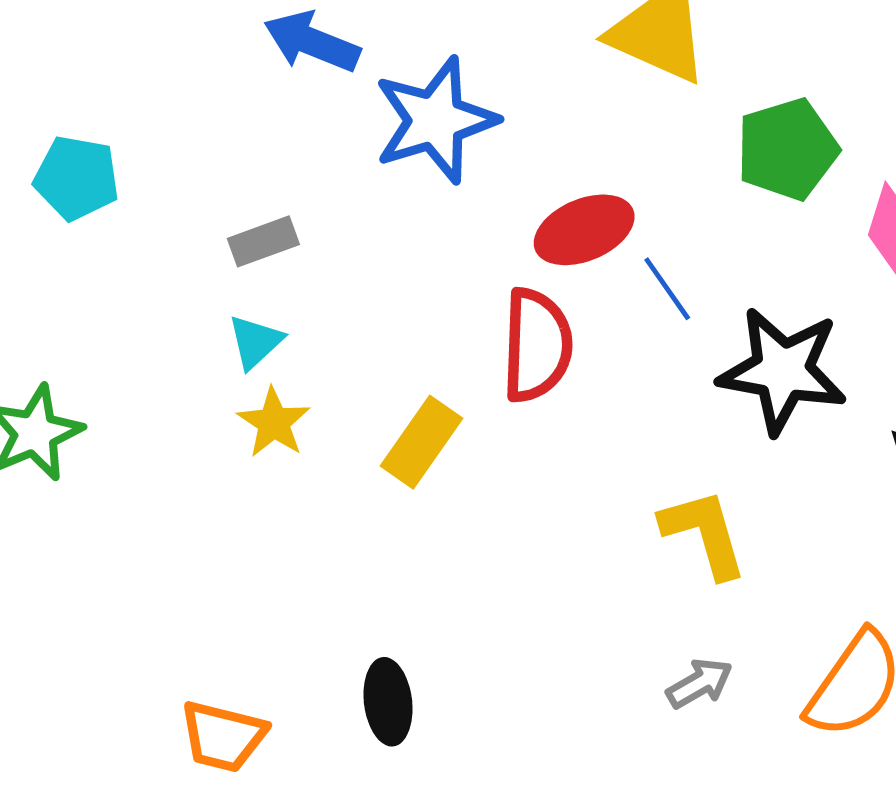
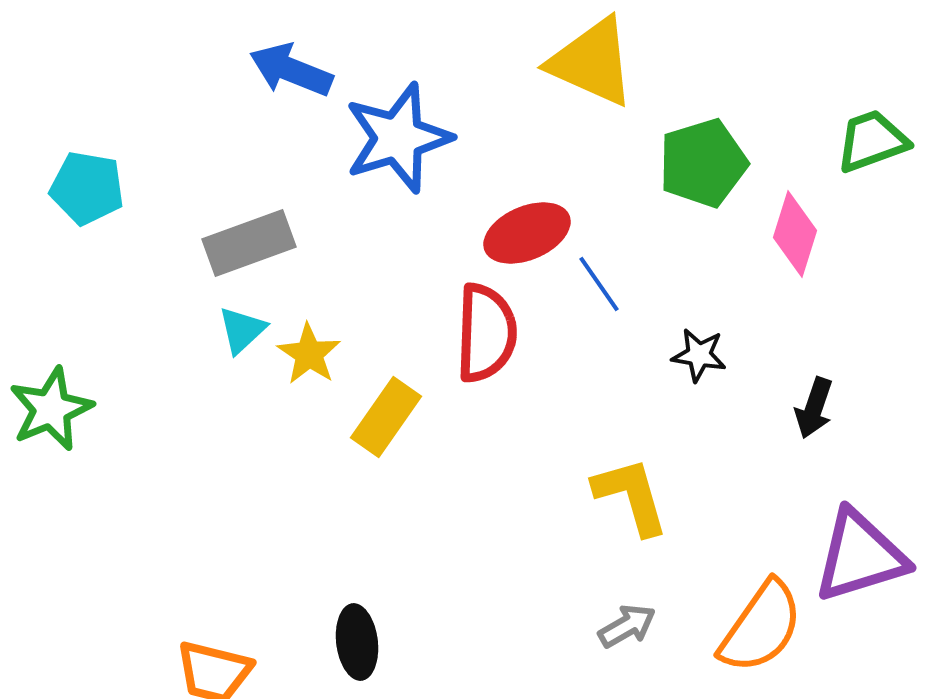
gray rectangle: (263, 241) -> (249, 243), size x1.5
black star: (783, 371) -> (699, 355), size x0.5
yellow star: (274, 423) -> (309, 354), moved

